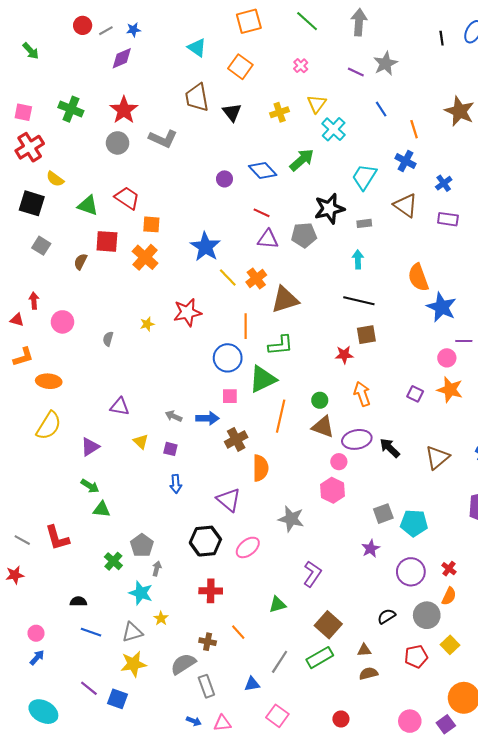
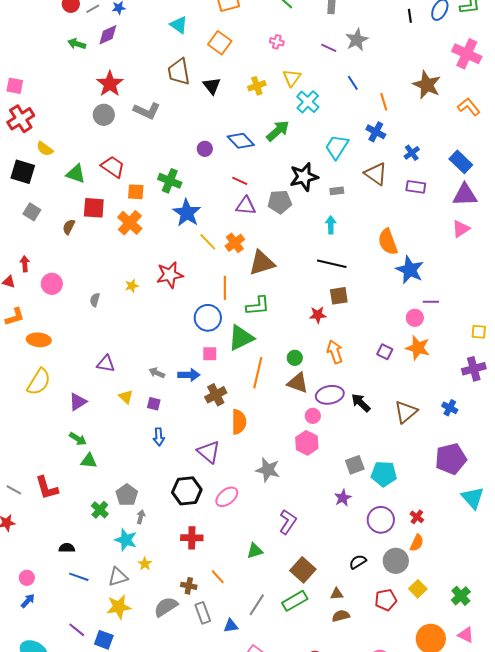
green arrow: (31, 51) -> (77, 44), moved, turned 150
pink cross: (301, 66) -> (277, 42), turned -32
green cross: (71, 109) -> (170, 181), moved
gray rectangle: (206, 686) -> (203, 613), moved

